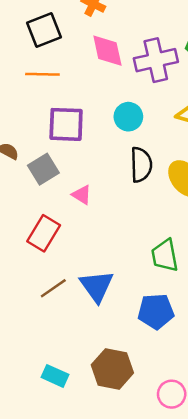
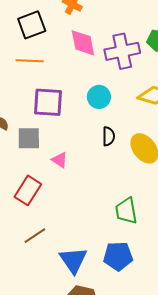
black semicircle: (141, 165) -> (109, 136), size x0.7
gray square: (43, 169) -> (29, 138), turned 30
blue triangle: (97, 286) -> (73, 260), moved

